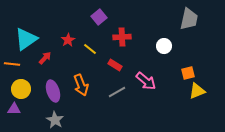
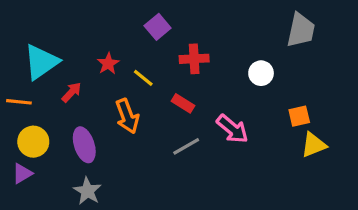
orange arrow: (81, 85) -> (127, 116), moved
purple triangle: (14, 109) -> (22, 173), turned -32

